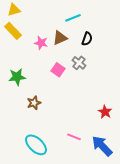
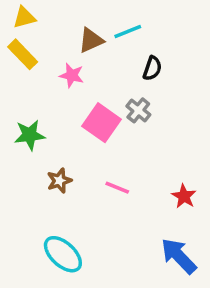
brown triangle: (60, 38) -> (91, 40), moved
pink square: (58, 70) -> (101, 123), size x1.5
pink line: (74, 137) -> (117, 188), moved

